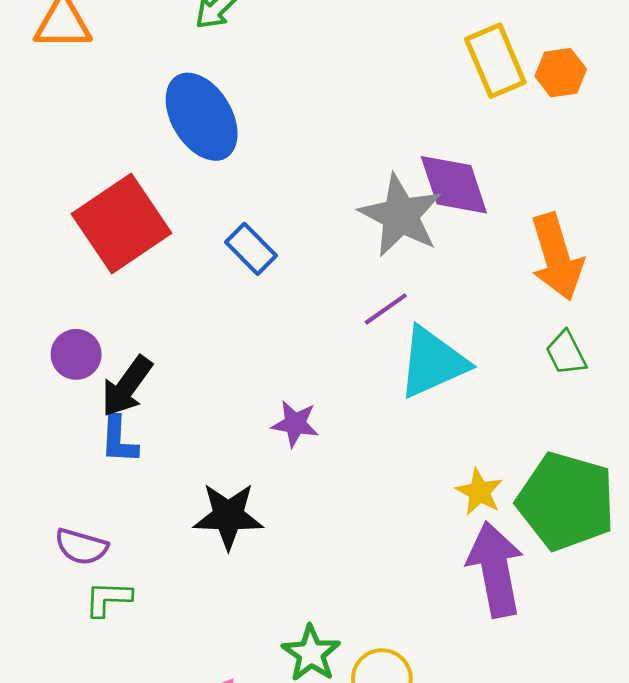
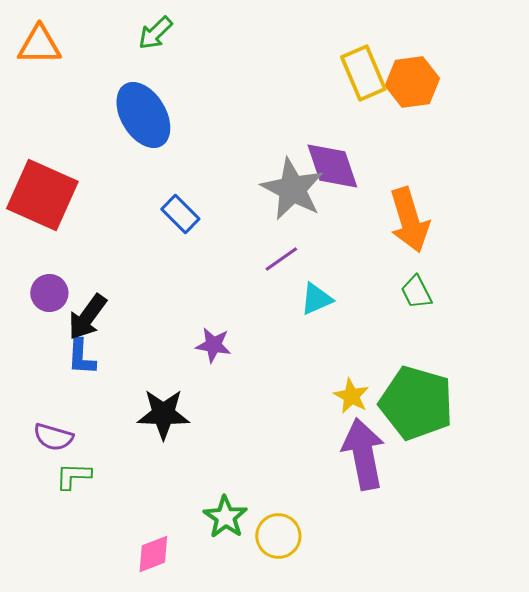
orange hexagon: (561, 73) -> (412, 82), size x1.4
red square: (121, 224) -> (42, 195), moved, turned -32
cyan triangle: (433, 362) -> (316, 299), size x0.6

